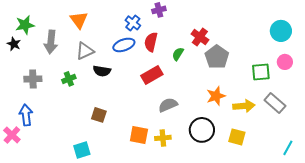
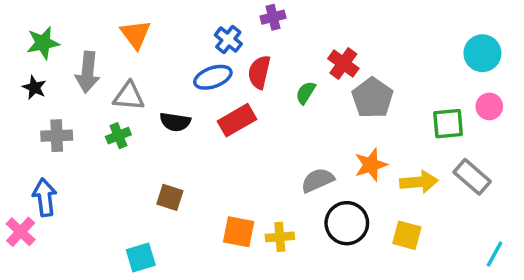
black star: (14, 44) -> (34, 88), moved
gray triangle: (85, 51) -> (129, 96), moved, turned 30
red rectangle: (152, 75) -> (237, 120), moved
gray semicircle: (168, 105) -> (318, 180), moved

